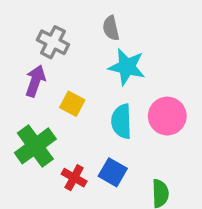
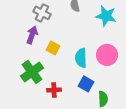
cyan star: (127, 67) -> (106, 16), moved
blue square: (113, 172) -> (86, 84), moved
red cross: (74, 178) -> (54, 90), turned -32

